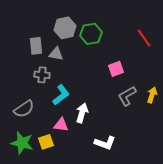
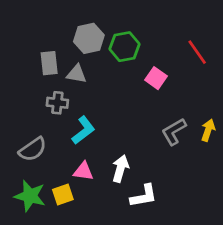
pink square: (116, 69) -> (156, 78), moved, turned -35
white arrow: (82, 113) -> (120, 169), moved
white L-shape: (105, 143) -> (144, 196), turned -30

